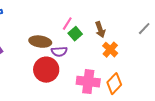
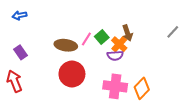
pink line: (67, 24) -> (86, 39), moved
orange cross: (110, 50) -> (119, 44), moved
purple semicircle: (59, 52) -> (115, 55), moved

